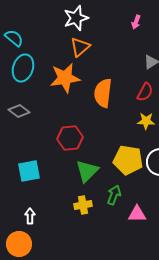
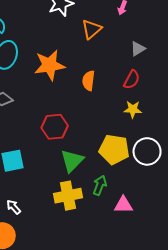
orange triangle: (80, 47) -> (92, 29), moved
orange semicircle: (103, 93) -> (89, 81), size x0.7
yellow cross: (83, 205) -> (68, 196), size x1.5
white arrow: (30, 216) -> (14, 207), turned -42

